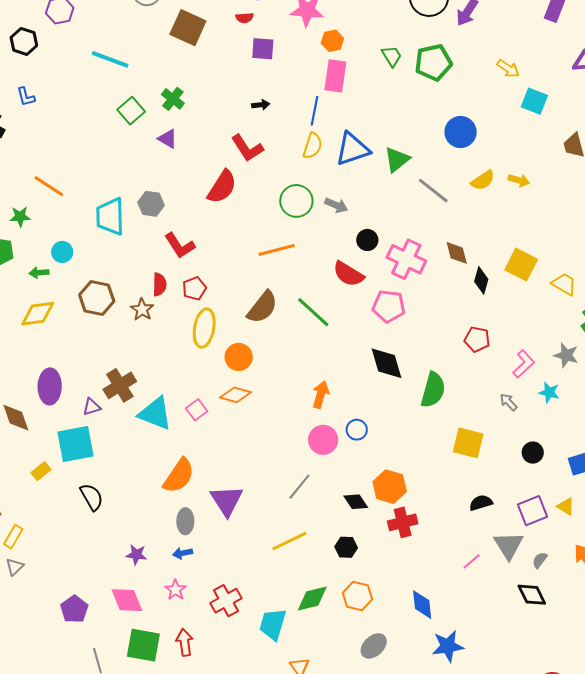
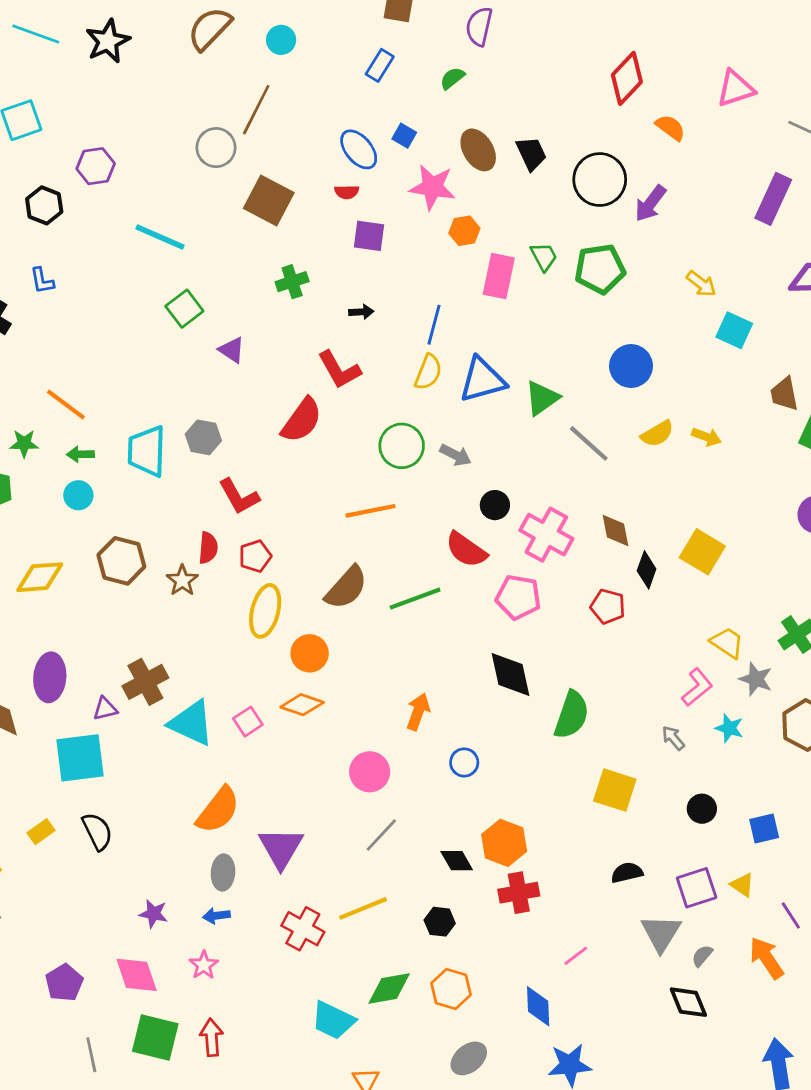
pink rectangle: (335, 76) -> (499, 276), moved
green cross: (173, 99) -> (292, 282), moved, turned 30
green arrow: (39, 273) -> (80, 454), moved
yellow trapezoid: (564, 284) -> (727, 643), moved
green line: (313, 312) -> (415, 599), turned -66
red pentagon: (477, 339) -> (608, 606), moved
pink circle: (323, 440) -> (370, 772), moved
yellow rectangle: (41, 471) -> (41, 832), moved
pink line: (472, 561) -> (576, 956), moved
red cross: (226, 601) -> (303, 929), moved, turned -36
cyan trapezoid: (273, 624) -> (333, 1020), turned -84

